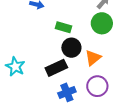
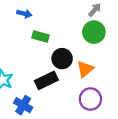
green rectangle: (64, 27) -> (41, 37), moved
blue cross: (67, 92) -> (23, 105), moved, turned -36

